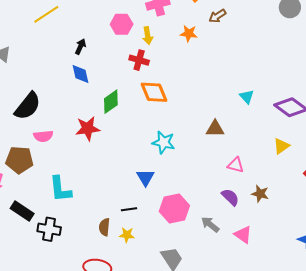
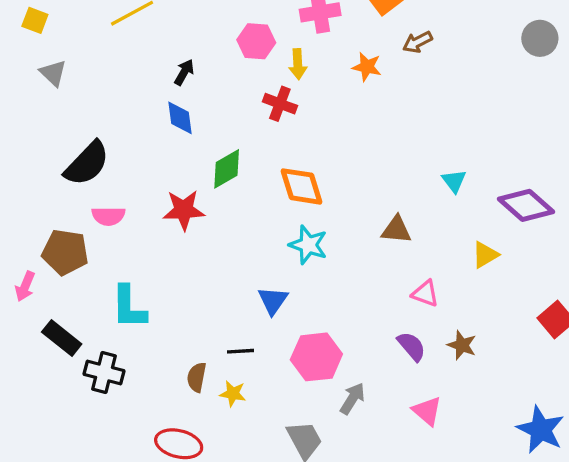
orange diamond: (154, 92) -> (302, 186), moved
yellow triangle: (281, 146) -> (485, 255), moved
gray arrow: (210, 224) -> (352, 398), moved, turned 78

